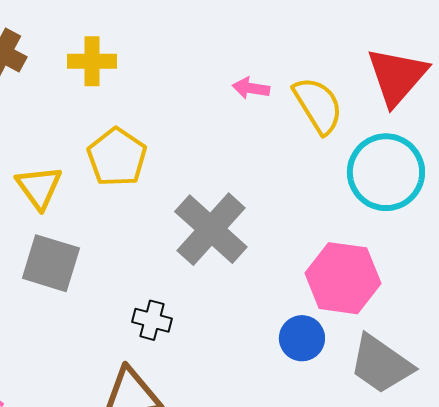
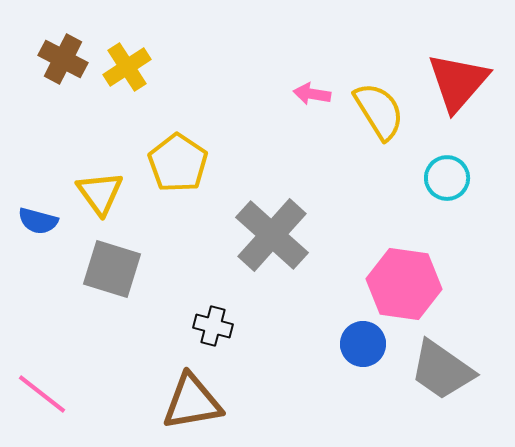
yellow cross: (92, 61) -> (127, 67), moved, turned -33
cyan circle: (386, 172) -> (447, 178), size x0.6

